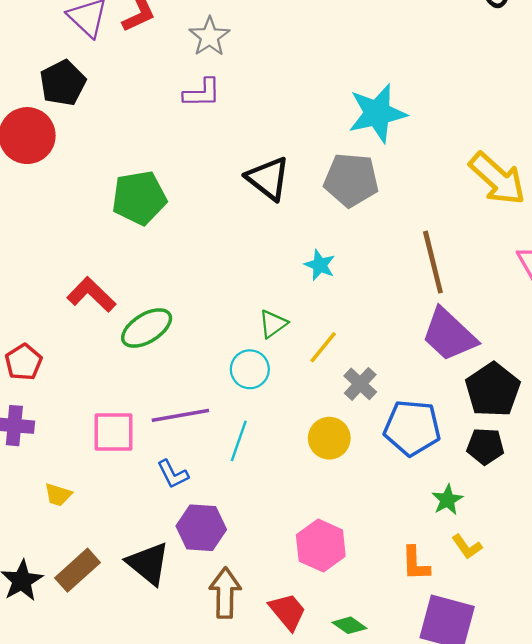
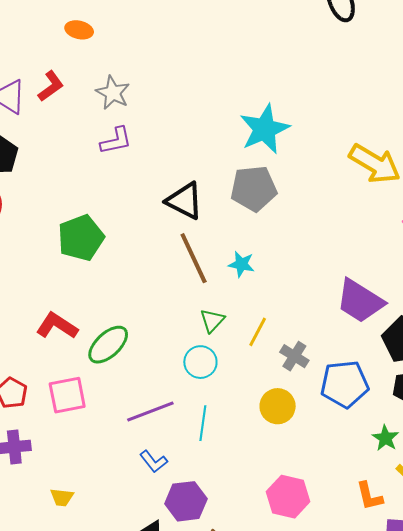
brown line: (433, 262) -> (194, 258), moved
pink square: (114, 432) -> (67, 395), moved

